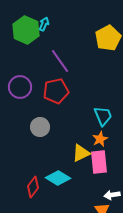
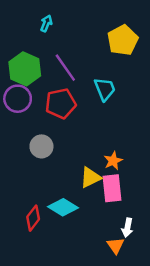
green hexagon: (26, 30) -> (25, 69), moved
cyan trapezoid: (103, 116) -> (105, 89), moved
white arrow: (112, 195) -> (127, 228), turned -70

